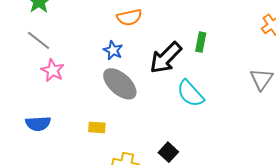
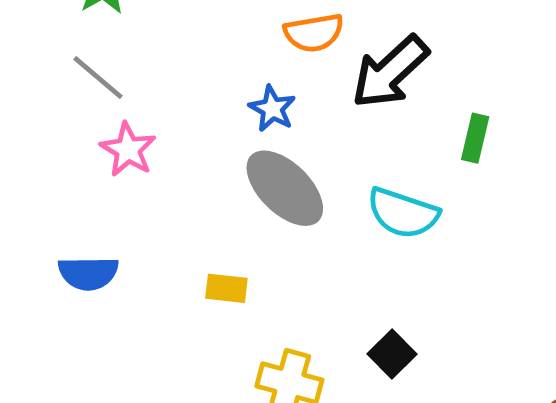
green rectangle: (201, 42) -> (475, 138), moved
black arrow: (166, 58) -> (390, 72), moved
cyan semicircle: (190, 94) -> (403, 213), moved, turned -32

